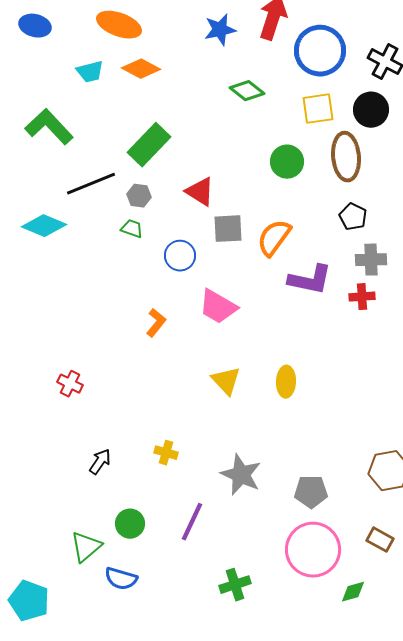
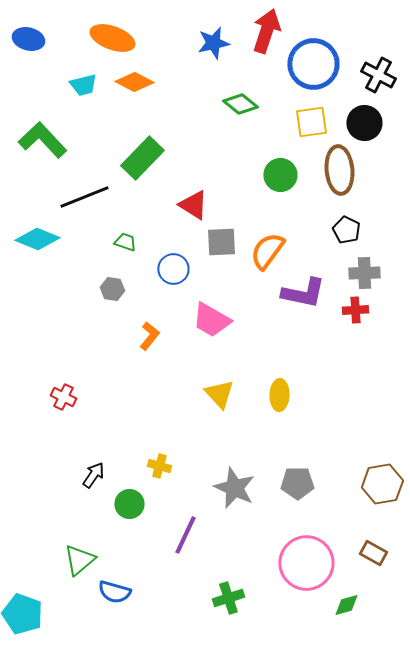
gray hexagon: (139, 196) -> (112, 289), moved
gray pentagon: (311, 492) -> (297, 483), moved
green circle: (130, 524) -> (129, 504), moved

